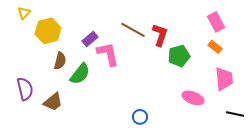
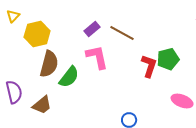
red L-shape: (160, 35) -> (149, 66), moved
purple rectangle: (90, 39) -> (92, 29), moved
brown semicircle: (60, 61) -> (49, 64), size x1.5

